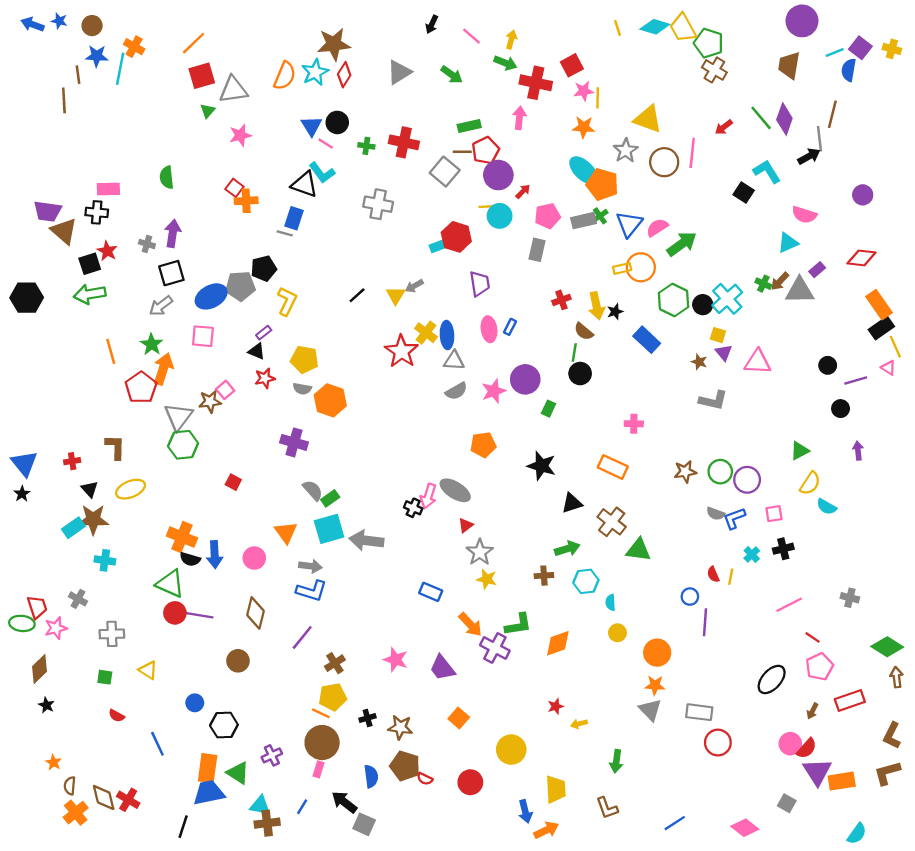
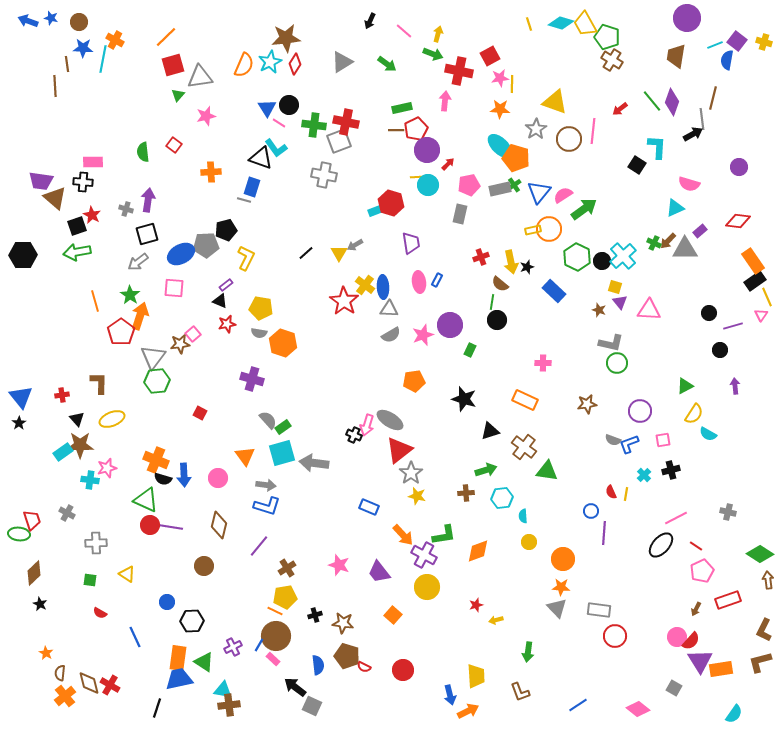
green cross: (366, 146) -> (314, 125), size x1.6
gray square: (445, 172) -> (339, 141), moved, turned 30
cyan L-shape: (767, 172) -> (657, 147), turned 35
red square: (234, 188) -> (174, 145), moved
pink triangle: (888, 368) -> (761, 315), turned 32
green circle: (720, 472) -> (617, 363), moved
red triangle: (466, 525) -> (399, 450), size x2.0
pink star: (56, 628) -> (107, 468), moved
black ellipse: (772, 679) -> (661, 545), moved
yellow circle: (511, 750) -> (427, 587), moved
pink rectangle: (319, 769) -> (273, 659), turned -64
blue line: (302, 807) -> (259, 645), moved

